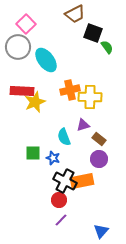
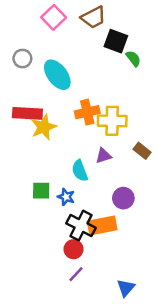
pink square: (26, 24) -> (54, 17), moved
gray circle: (18, 47) -> (22, 59), size x0.6
brown rectangle: (99, 139) -> (142, 151), moved

